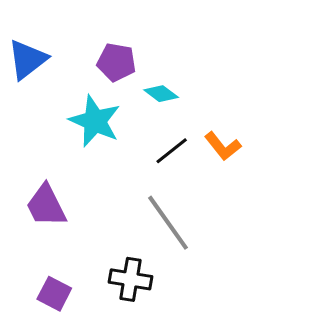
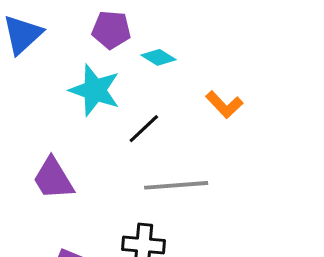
black line: (172, 151) -> (144, 129), moved
gray line: (168, 223) -> (176, 185), turned -54

